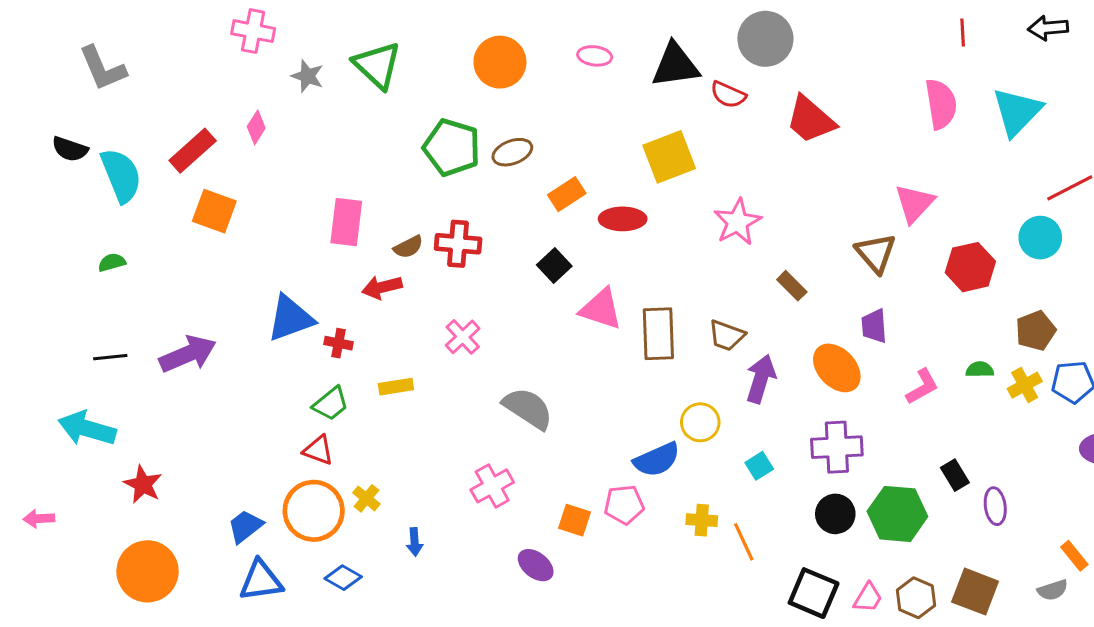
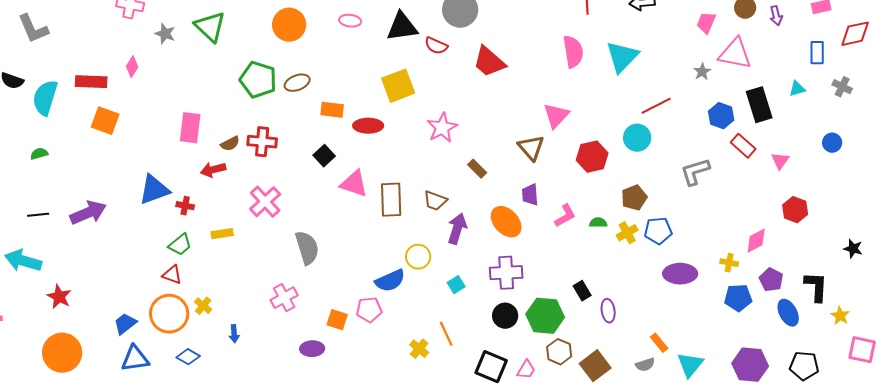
red rectangle: (193, 151) -> (91, 82), turned 44
cyan semicircle: (121, 175) -> (45, 98), turned -141
orange rectangle: (567, 194) -> (332, 110), turned 40
pink cross: (463, 337) -> (265, 202), size x1.4
pink L-shape: (922, 387) -> (565, 216), moved
gray semicircle: (528, 408) -> (307, 248), turned 40
yellow cross: (702, 520) -> (419, 349), moved, turned 36
purple ellipse: (536, 565) -> (312, 349), turned -40
brown square: (975, 592) -> (595, 366), turned 32
brown hexagon: (916, 598) -> (559, 352), moved

